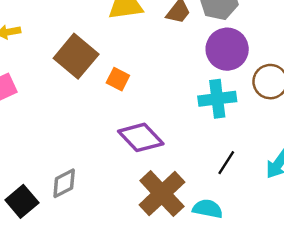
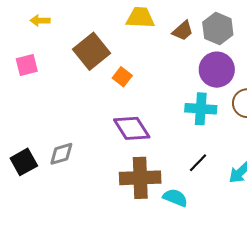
brown cross: (162, 194) -> (140, 178), turned 30

